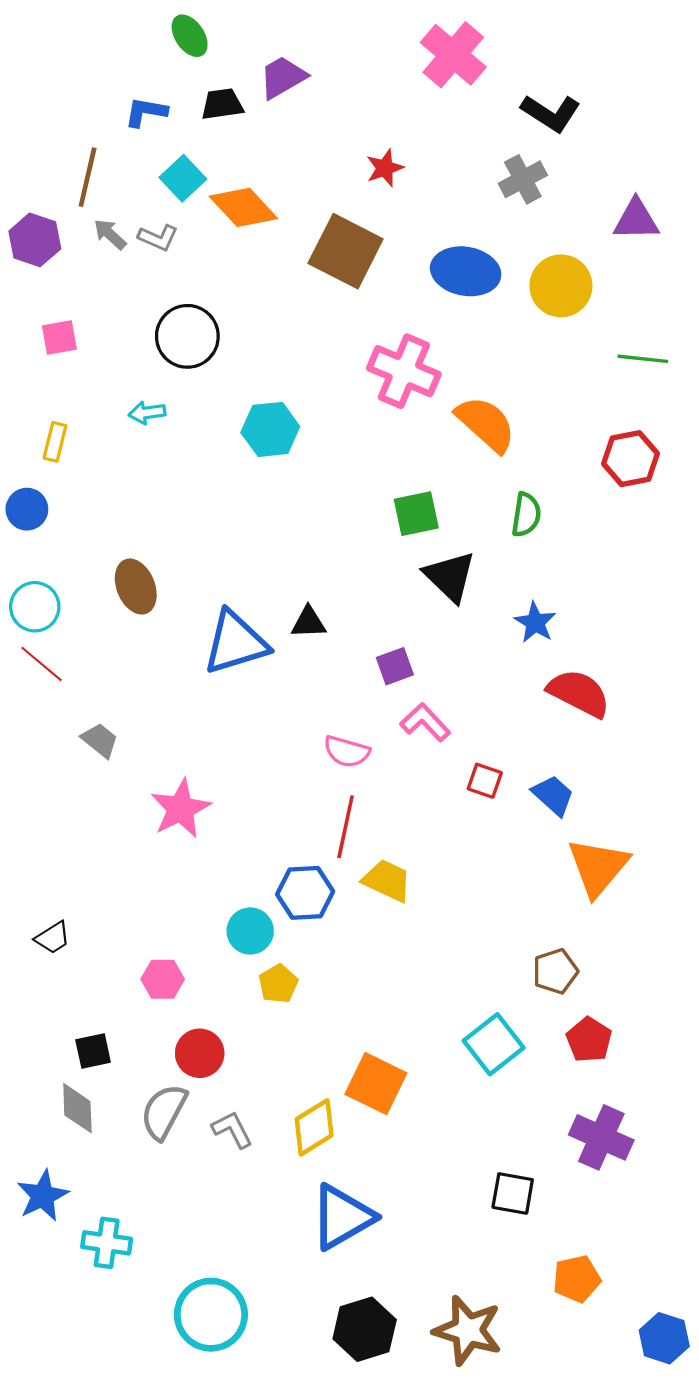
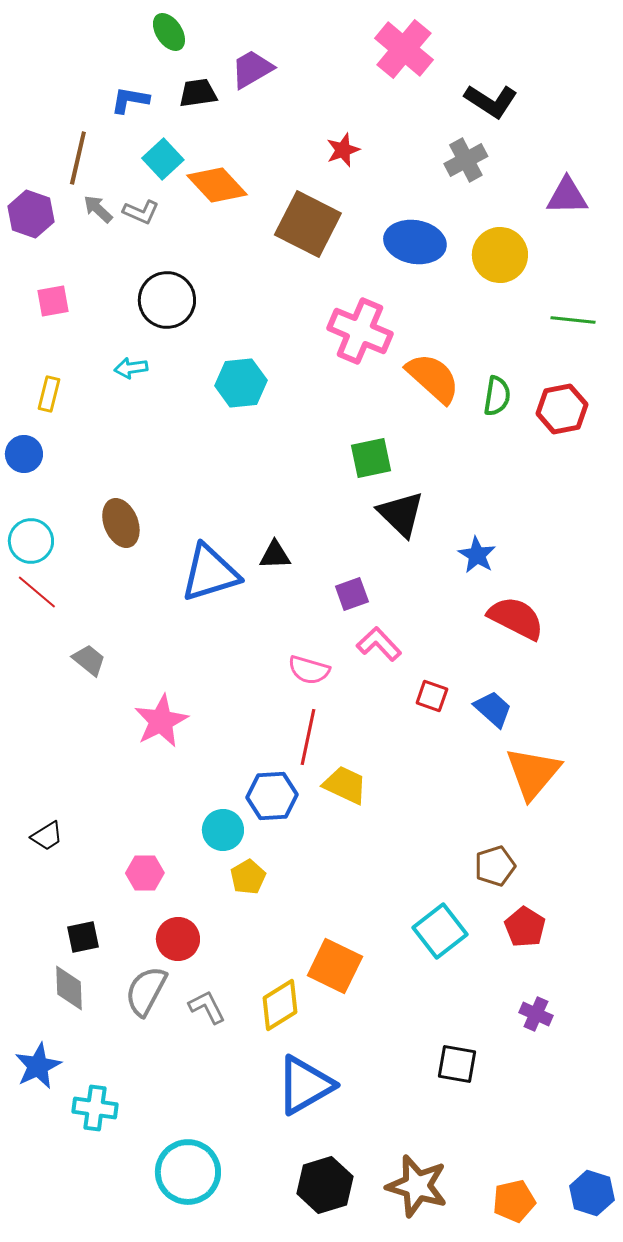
green semicircle: (526, 515) -> (497, 396), moved
purple cross: (601, 1137) -> (536, 1014), size x0.6
orange pentagon: (577, 1279) -> (514, 1201), moved

